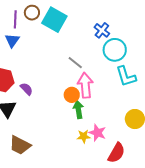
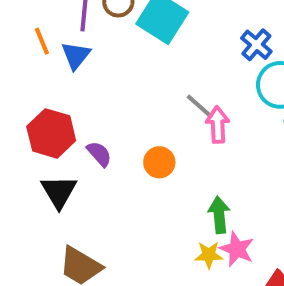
pink arrow: (85, 85) -> (218, 125), moved, size x0.7
orange circle: (72, 95) -> (159, 162), moved
green arrow: (78, 110) -> (219, 215), moved

